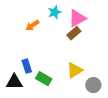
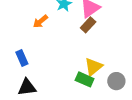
blue rectangle: (27, 66) -> (22, 58), moved
green rectangle: (44, 79) -> (85, 79), moved

